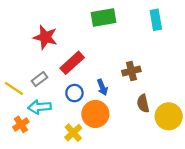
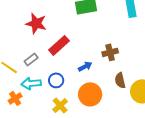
blue arrow: (102, 87) -> (85, 66), turned -96
blue circle: (74, 93) -> (56, 80), moved
orange circle: (95, 114) -> (90, 94), moved

